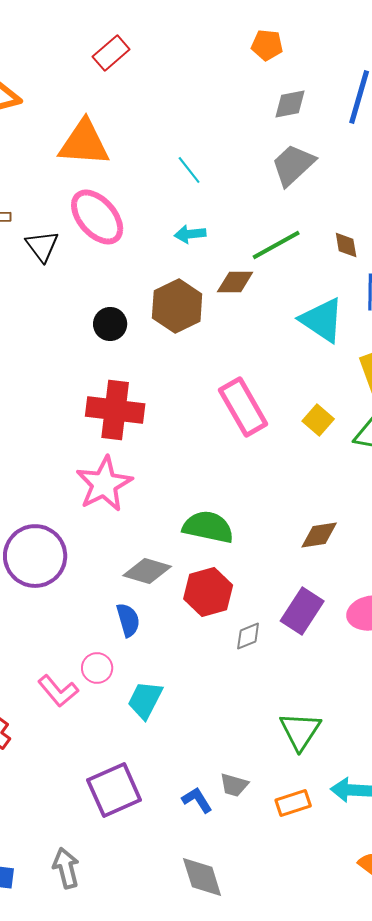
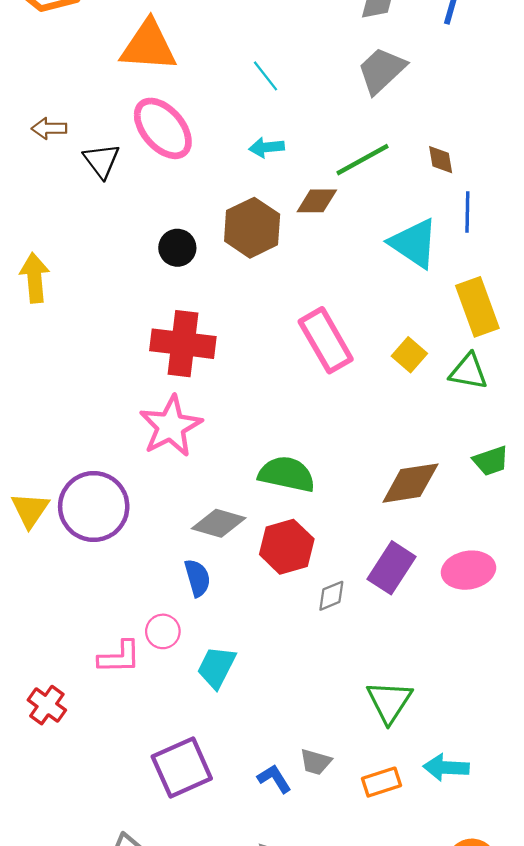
brown diamond: (319, 535) -> (410, 483), size x1.4
pink L-shape: (58, 691) -> (119, 657), turned -51

